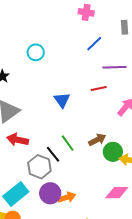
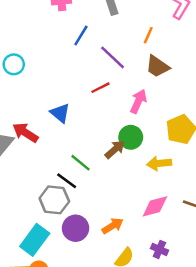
purple line: (114, 67) -> (113, 57), turned 60
red arrow: (18, 140) -> (25, 133), moved, turned 35
green circle: (113, 152) -> (131, 137), moved
orange arrow: (67, 197) -> (113, 226), moved

